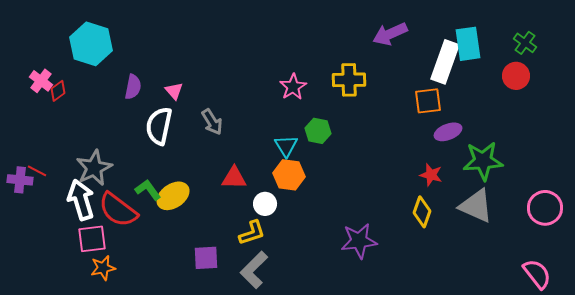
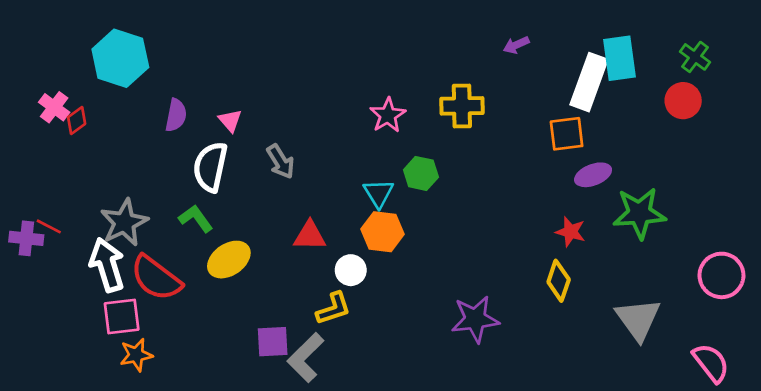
purple arrow: (390, 34) -> (516, 45), size x0.6
green L-shape: (148, 190) -> (196, 218), moved
gray triangle: (476, 206) -> (638, 319), moved, turned 30
gray L-shape: (254, 270) -> (306, 358), moved

